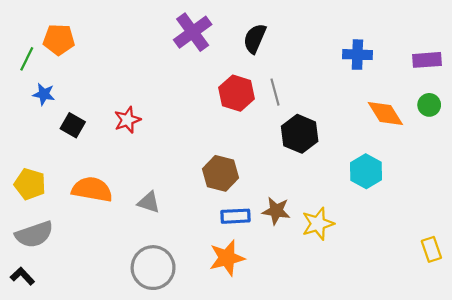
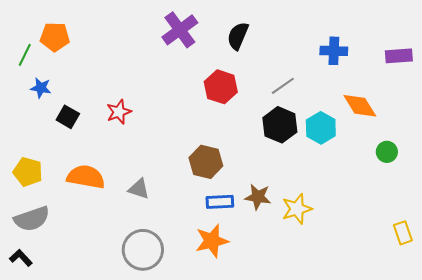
gray line: (275, 92) -> (283, 86), moved, turned 70
green circle: (429, 105) -> (387, 152), moved
cyan hexagon: (366, 171) -> (321, 128), moved

